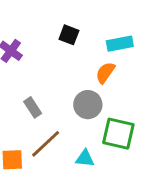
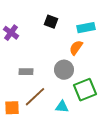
gray rectangle: (33, 107) -> (26, 72), turned -56
green square: (118, 134) -> (85, 90), turned -35

